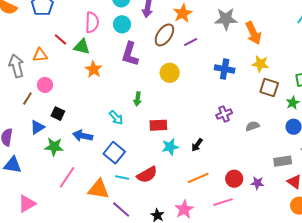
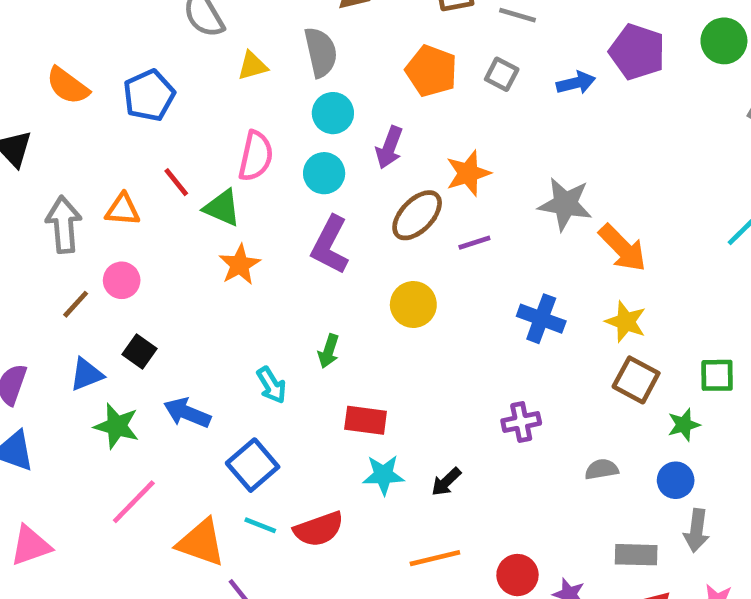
orange arrow: (253, 33) -> (622, 248), turned -30
gray semicircle: (252, 126) -> (602, 469), moved

